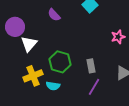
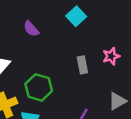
gray rectangle: (91, 66) -> (82, 65), moved

